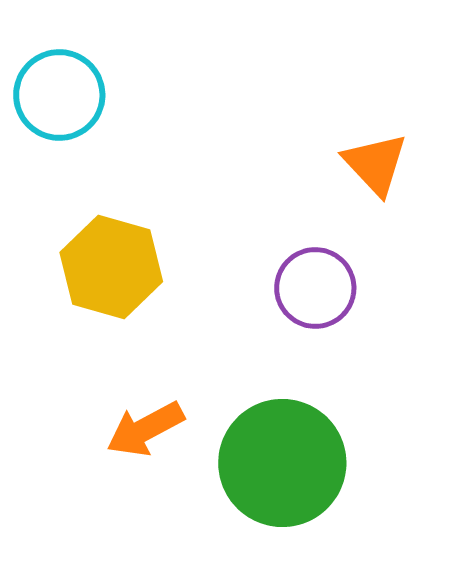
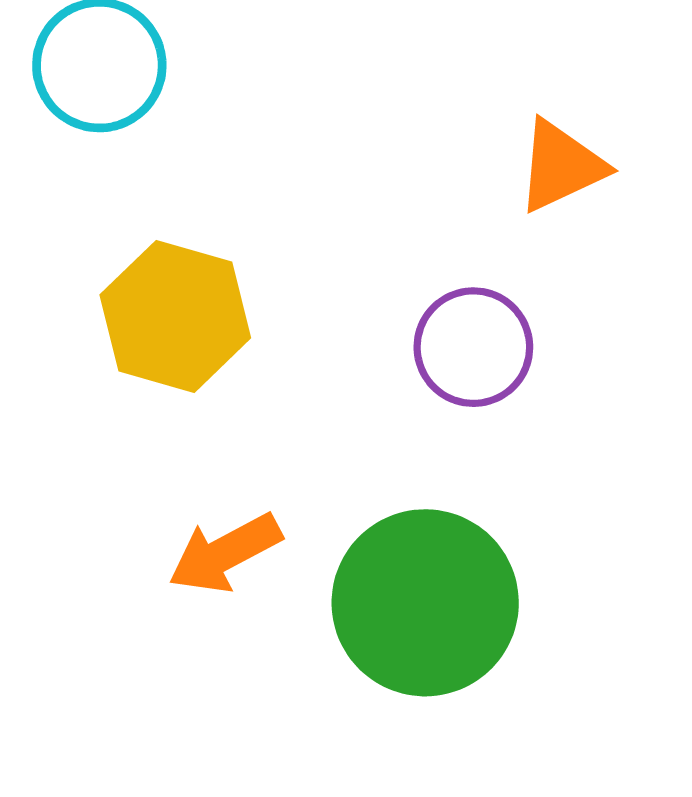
orange triangle: (375, 164) -> (561, 166), turned 48

